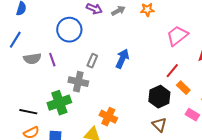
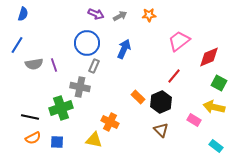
blue circle: (69, 30) -> (87, 43), moved
blue arrow: (122, 59) -> (124, 49), moved
orange rectangle: (183, 88) -> (138, 97), moved

